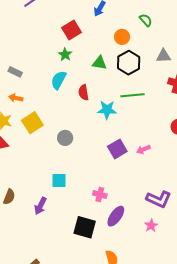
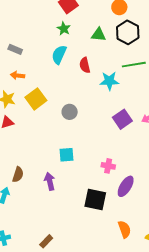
purple arrow: (40, 206) -> (50, 181), turned 144

